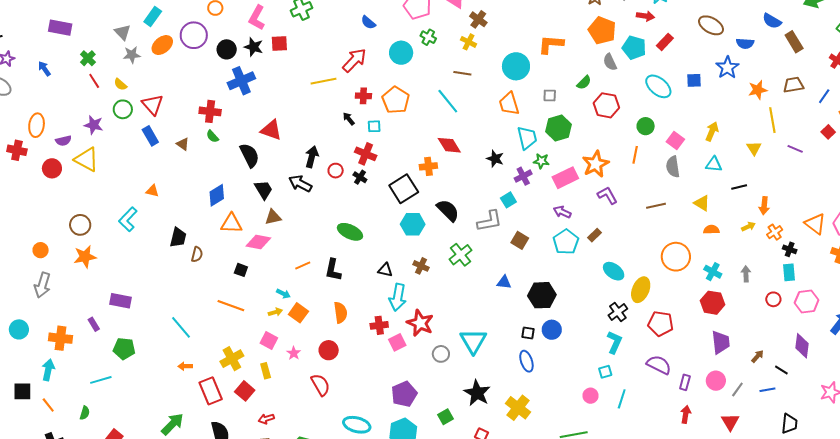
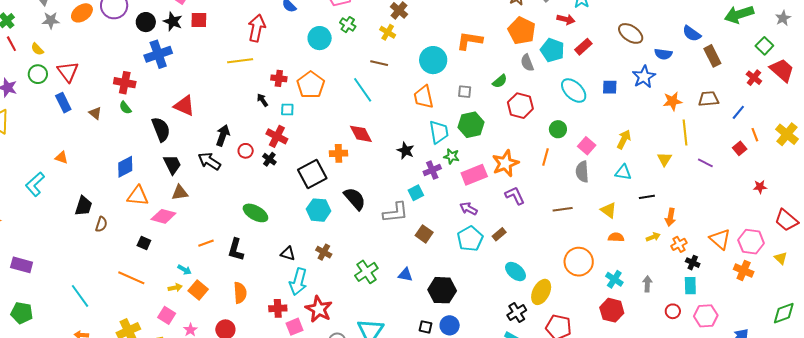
red arrow: (354, 60) -> (257, 28), moved, turned -36
green cross: (460, 255) -> (366, 272), moved

